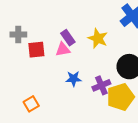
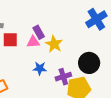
yellow star: (98, 38) -> (54, 44), moved

